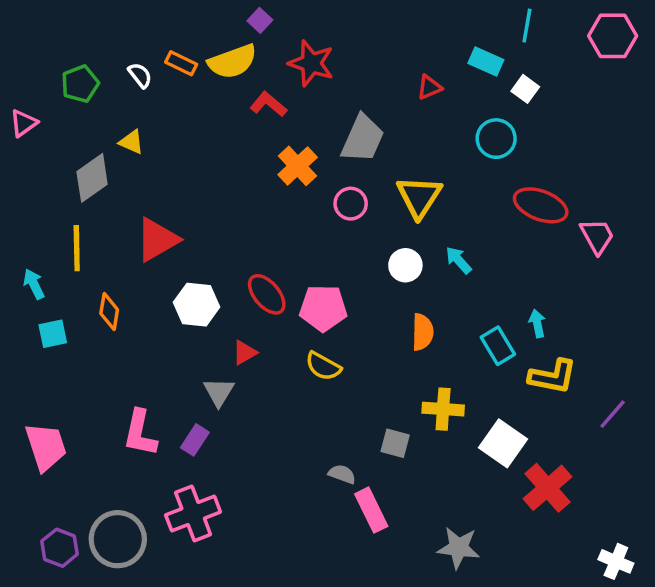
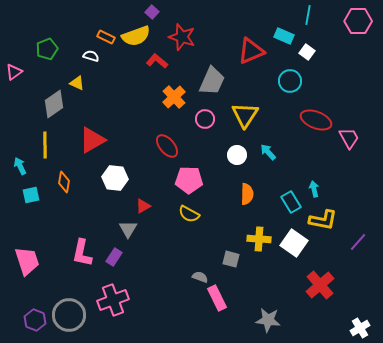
white semicircle: (140, 75) -> (91, 56), moved, turned -35
red triangle: (429, 87) -> (251, 51), size x1.8
red ellipse: (267, 294) -> (167, 146), moved
white square: (503, 443) -> (294, 243), moved
white cross: (616, 561) -> (360, 328), turned 36

